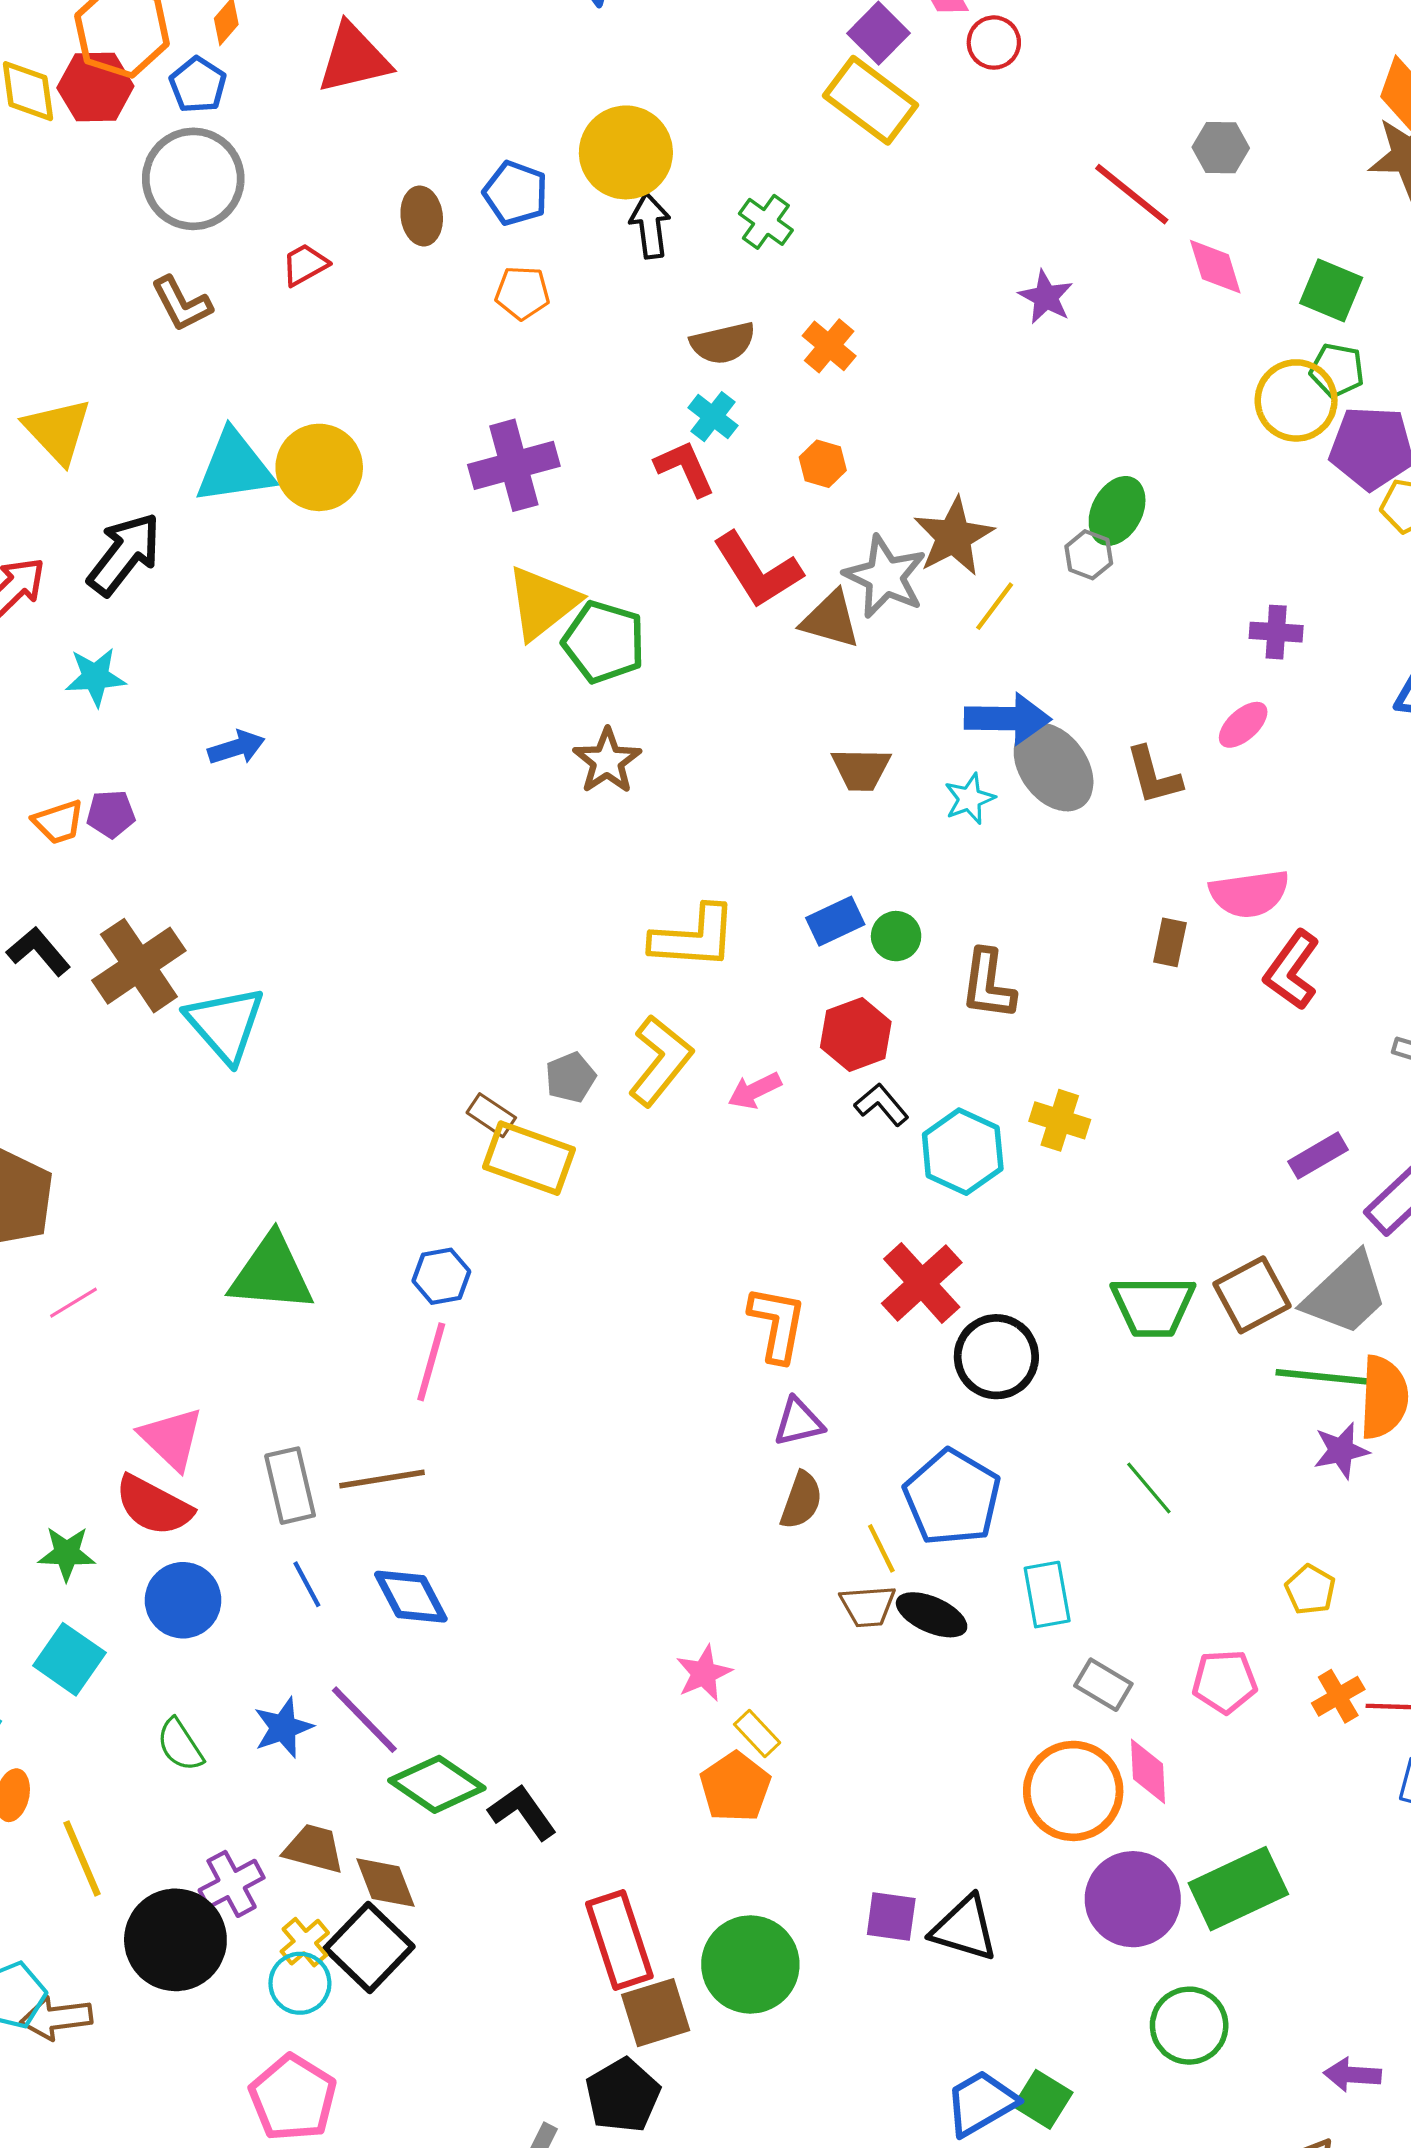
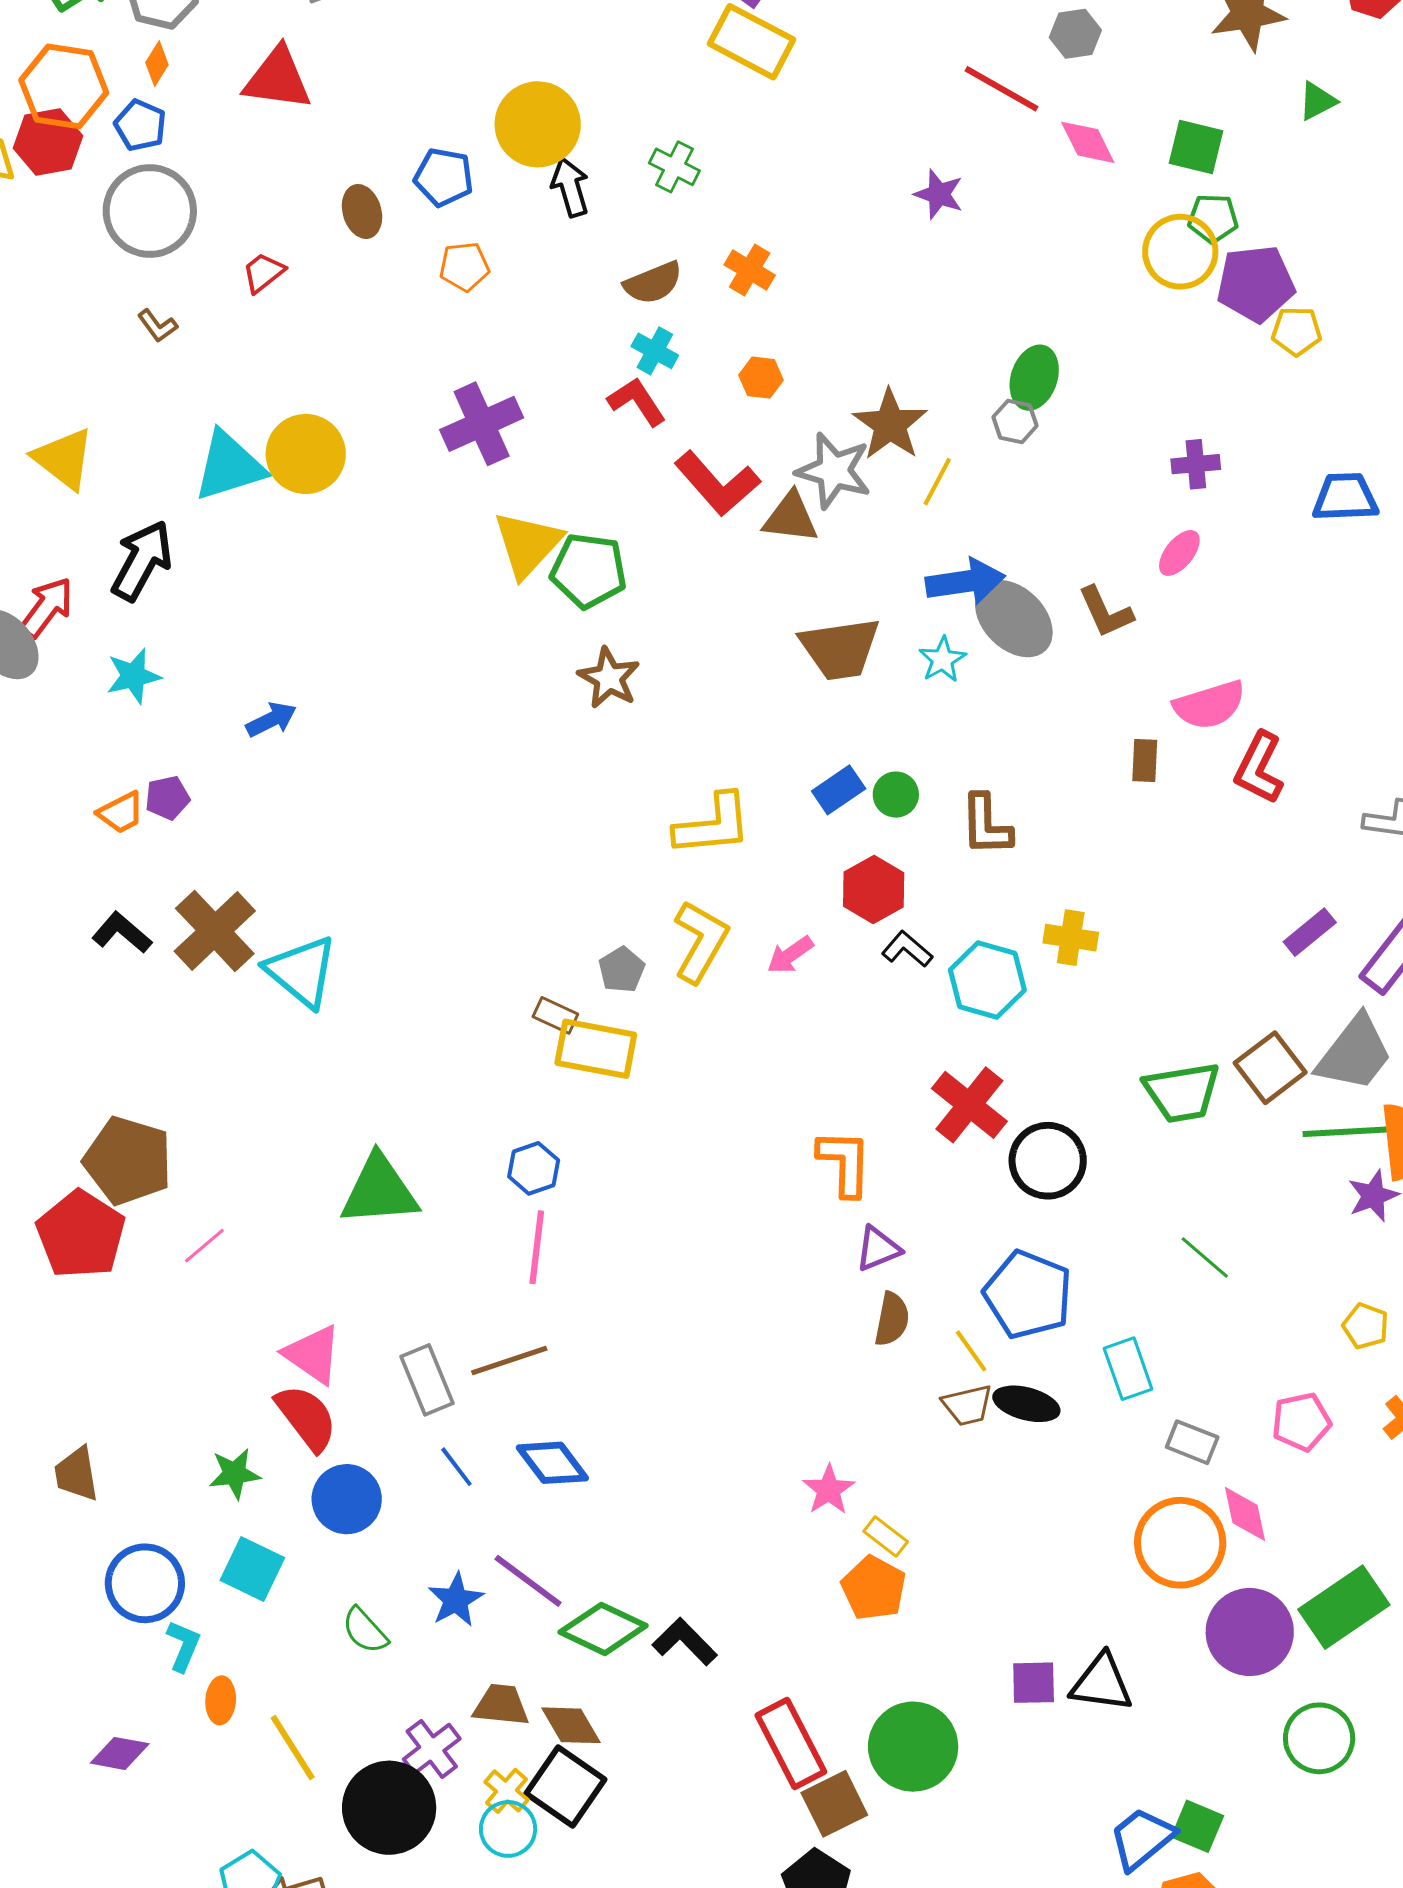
red triangle: (354, 58) -> (278, 79), turned 30
brown L-shape: (182, 304) -> (157, 326), size x0.7
brown trapezoid: (861, 769) -> (840, 649), size x1.5
red semicircle: (154, 1506) -> (306, 1418), turned -146

